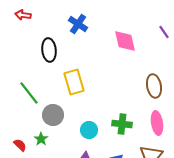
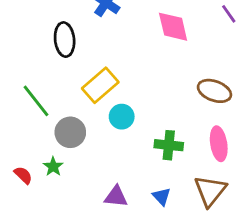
yellow rectangle: (74, 82) -> (100, 85), turned 65
brown ellipse: (154, 86) -> (214, 91), turned -60
cyan circle: (89, 130) -> (122, 117), moved

